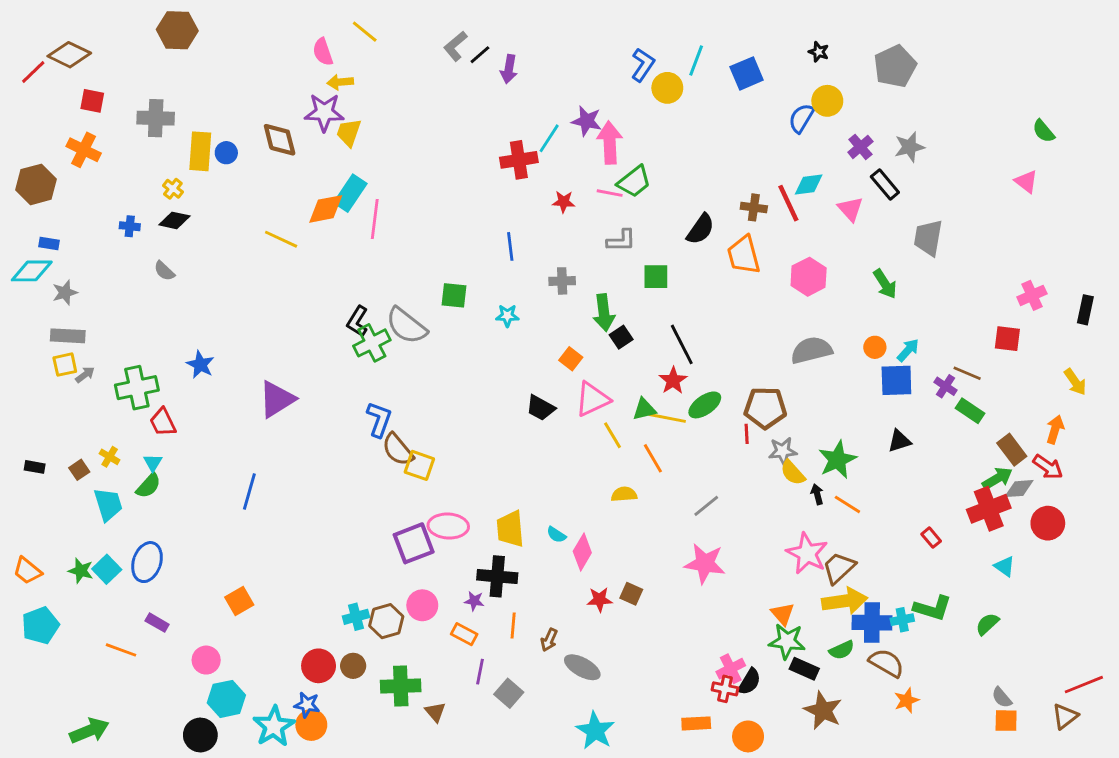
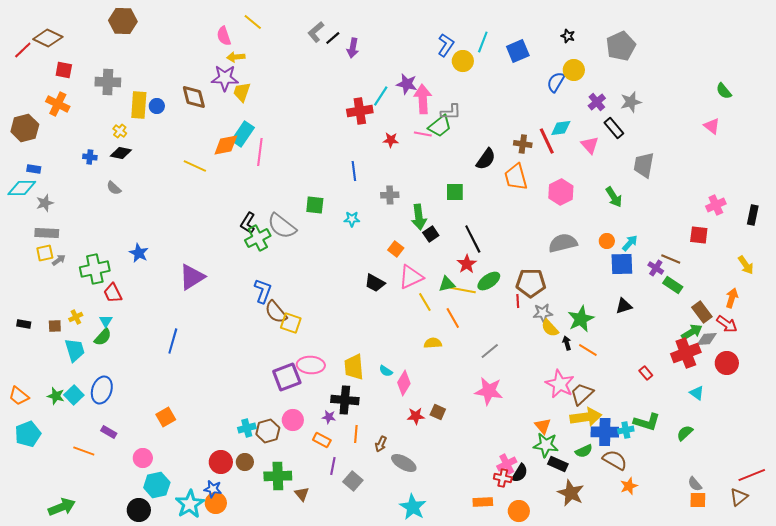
gray L-shape: (621, 241) -> (451, 112), moved
yellow cross: (110, 457) -> (76, 317), turned 32
brown square: (79, 470) -> (55, 326), turned 32

